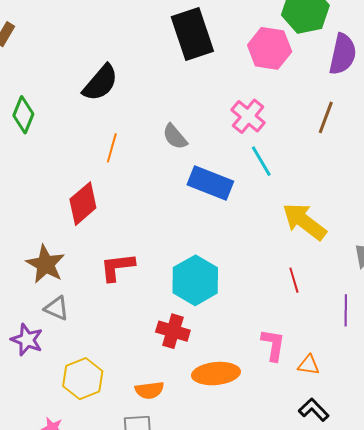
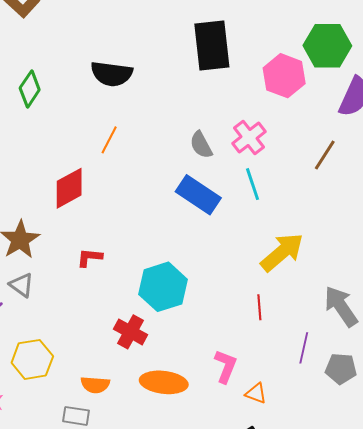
black semicircle: (100, 83) -> (112, 74), turned 45
gray semicircle: (175, 137) -> (201, 145), moved
yellow arrow: (304, 222) -> (282, 252), turned 90
red L-shape: (117, 267) -> (90, 258), size x0.7

